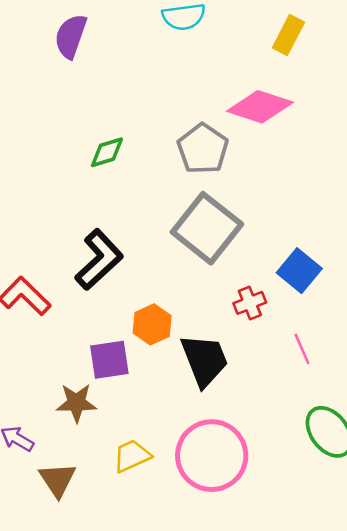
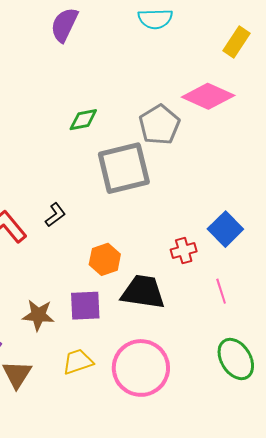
gray square: (207, 228) -> (124, 168), moved, turned 32
black L-shape: (99, 260) -> (55, 215), moved, size x0.5
purple square: (109, 360) -> (85, 306), moved
black trapezoid: (204, 360) -> (143, 292), turned -66

